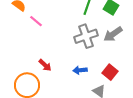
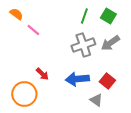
blue arrow: (80, 70) -> (77, 79), size x1.6

